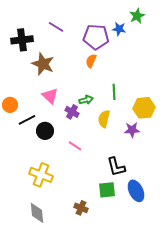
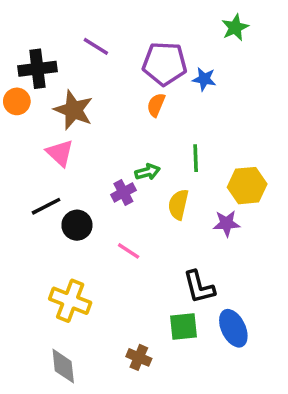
blue star: (119, 29) -> (204, 79), moved
pink triangle: (50, 96) -> (60, 153), moved
orange circle: (10, 105) -> (17, 101), moved
purple cross: (72, 112) -> (123, 192), turned 32

